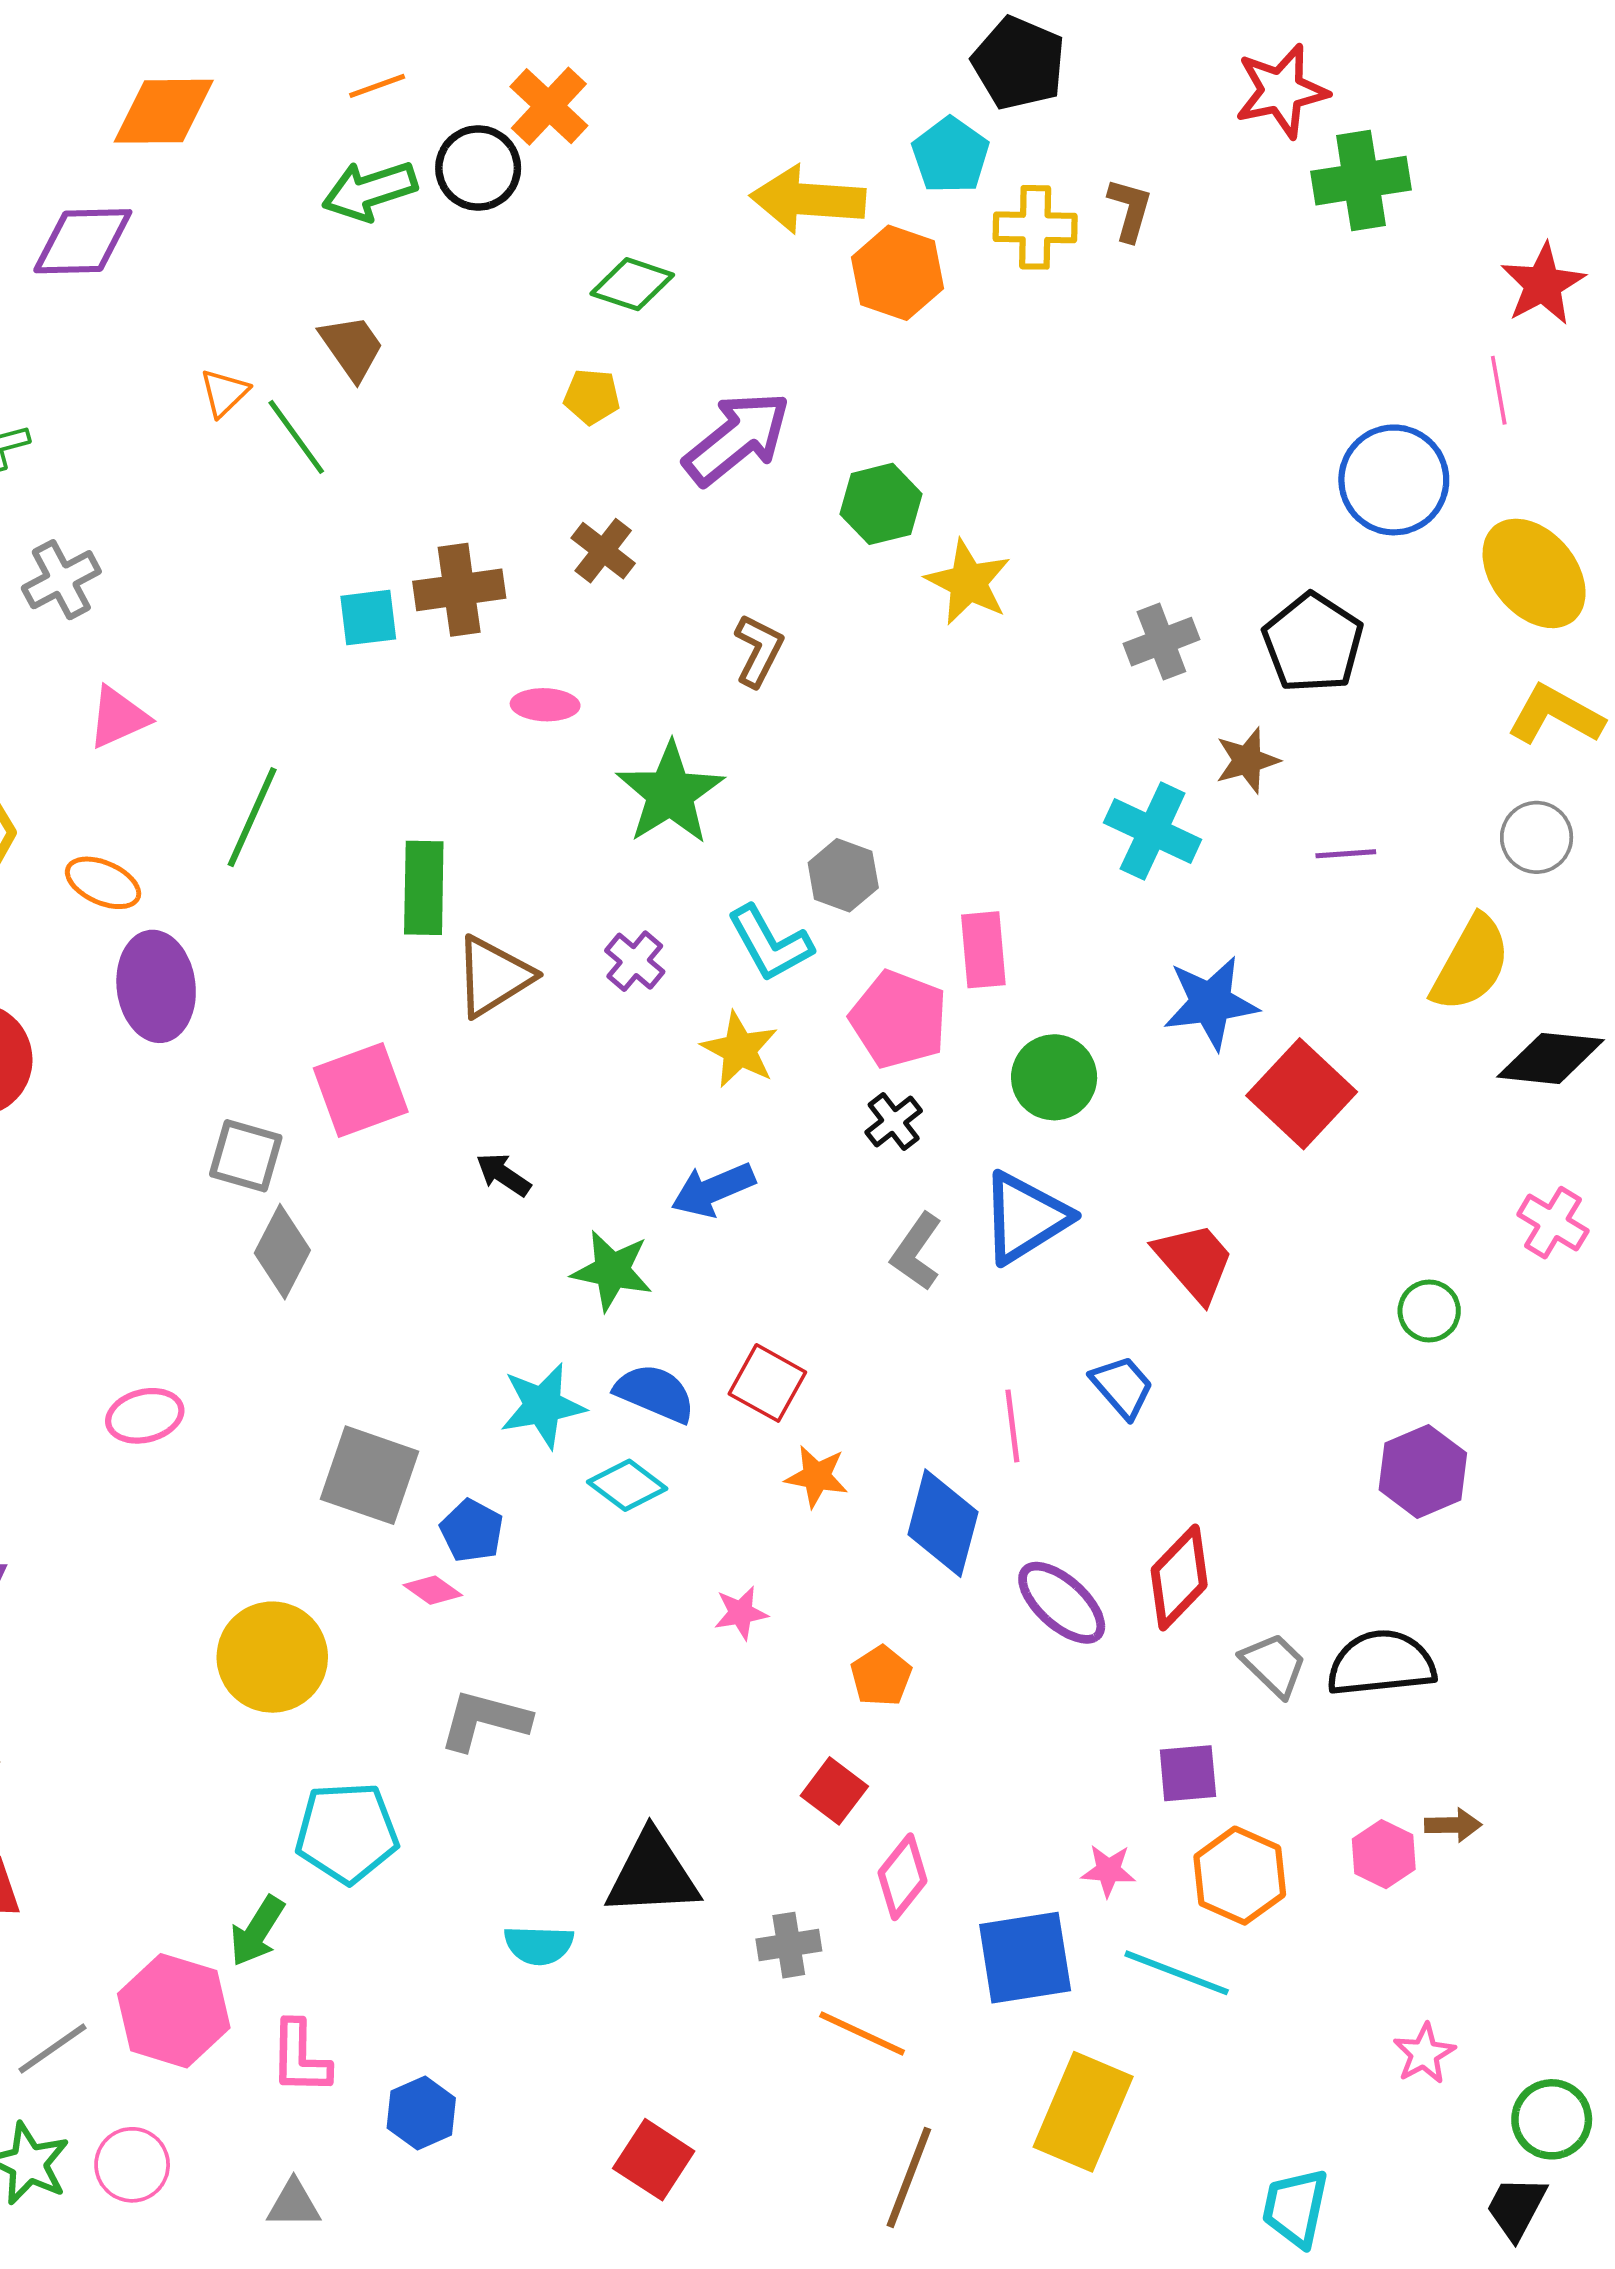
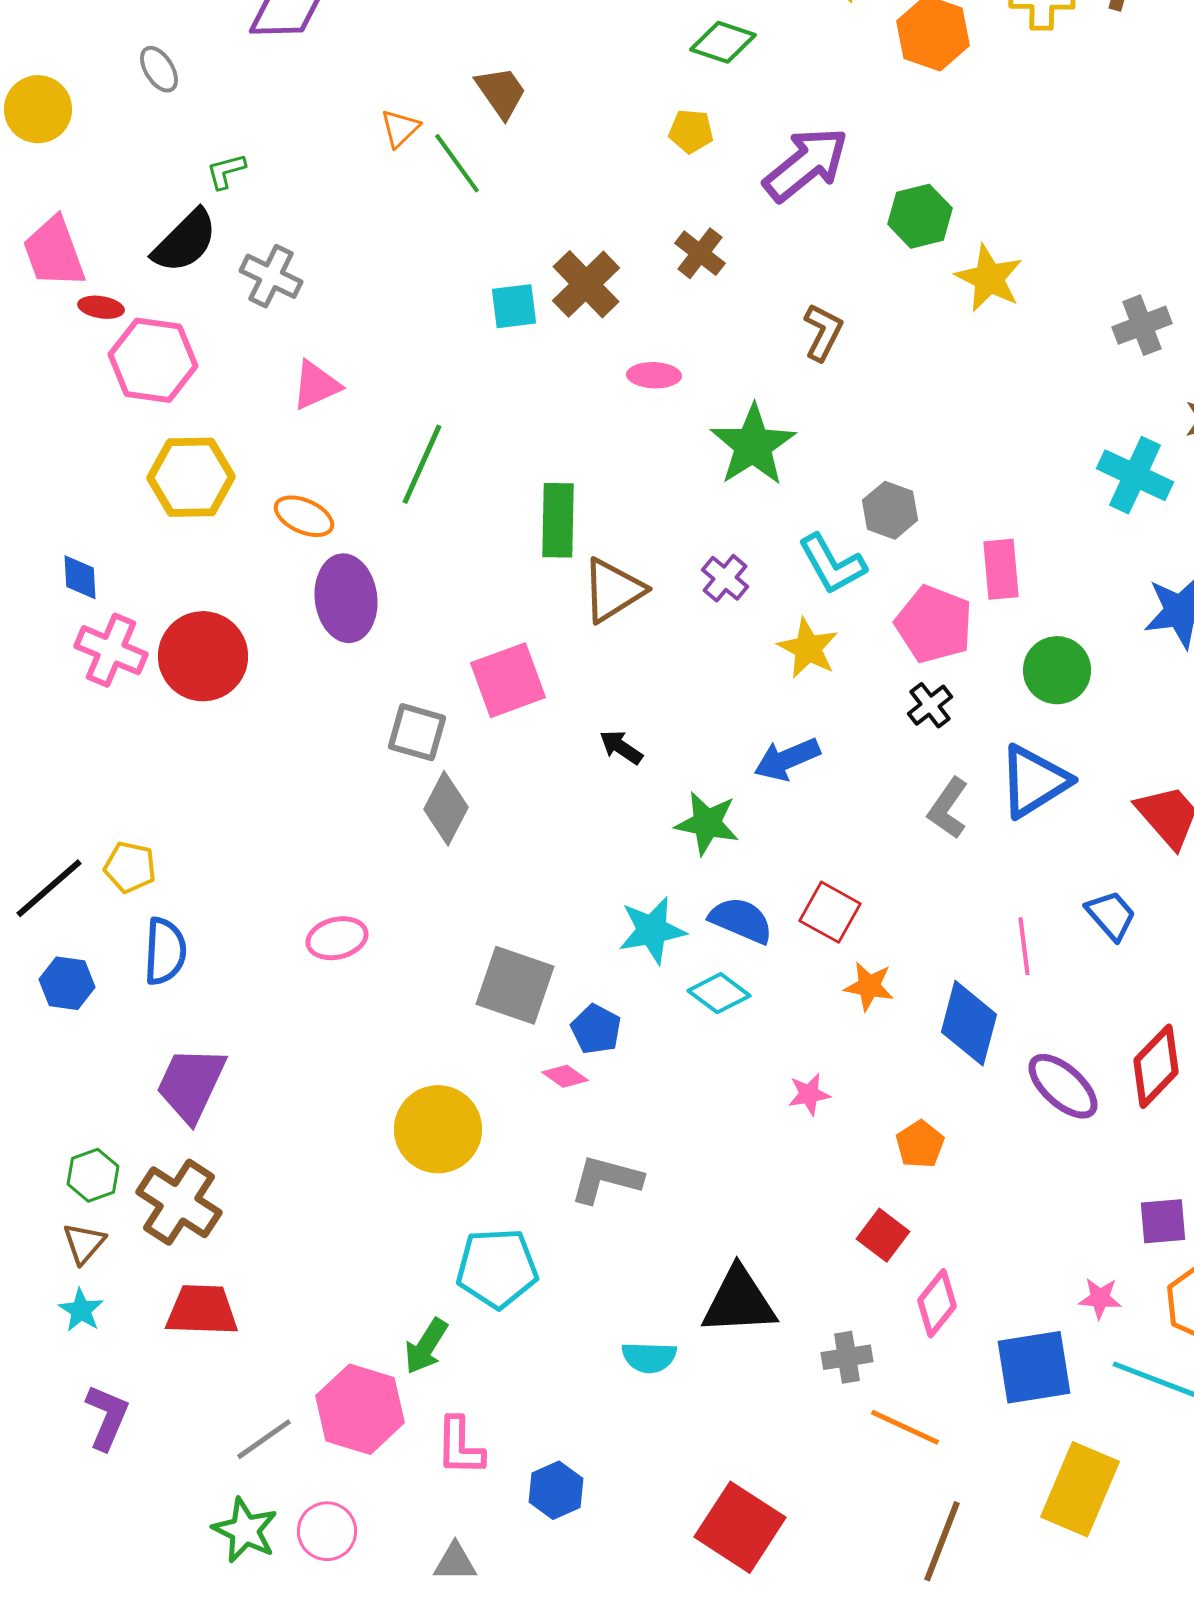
gray cross: (61, 580) -> (271, 276), turned -36
brown cross: (459, 590) -> (586, 284), turned -36
red square: (654, 2160) -> (740, 1527), size x1.4

